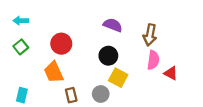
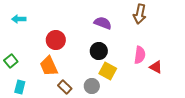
brown arrow: (150, 35) -> (140, 14), moved
green square: (21, 47) -> (11, 61), moved
brown rectangle: (71, 95) -> (65, 87), turned -32

